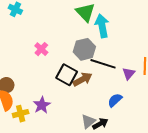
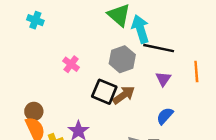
black line: (103, 64) -> (159, 48), moved
purple triangle: (129, 74) -> (163, 79), moved

